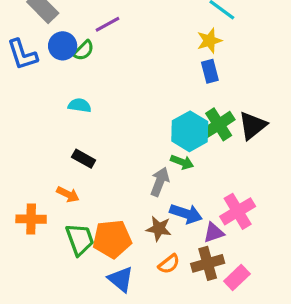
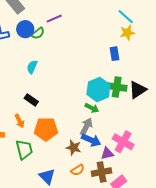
yellow star: (209, 41) -> (127, 33), moved
cyan semicircle: (80, 105) -> (32, 67), turned -80
green cross: (219, 124) -> (117, 87), turned 36
gray arrow: (160, 182) -> (86, 127), moved
orange arrow: (68, 194) -> (20, 121), turned 32
pink cross: (238, 211) -> (123, 142), turned -35
orange pentagon: (112, 239) -> (46, 129), moved

